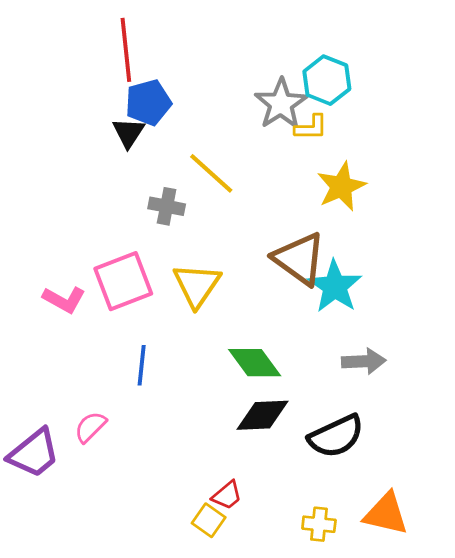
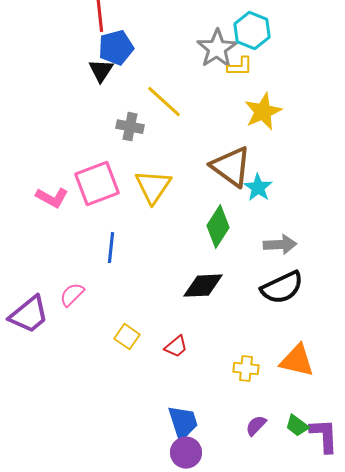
cyan star: (335, 286) -> (258, 188), size x0.7
green diamond: (255, 363) -> (218, 227), moved, turned 69
black semicircle: (336, 436) -> (282, 288), moved
yellow square: (209, 520) -> (127, 337), moved

